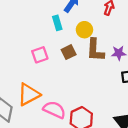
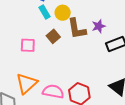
cyan rectangle: (57, 23) -> (44, 12), moved
pink square: (40, 55) -> (28, 45), turned 35

